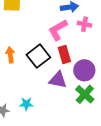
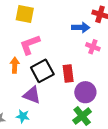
pink L-shape: (58, 30) -> (30, 45), moved
purple triangle: (58, 80) -> (32, 95), moved

